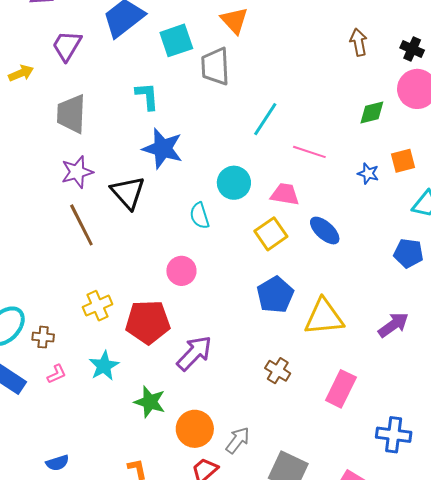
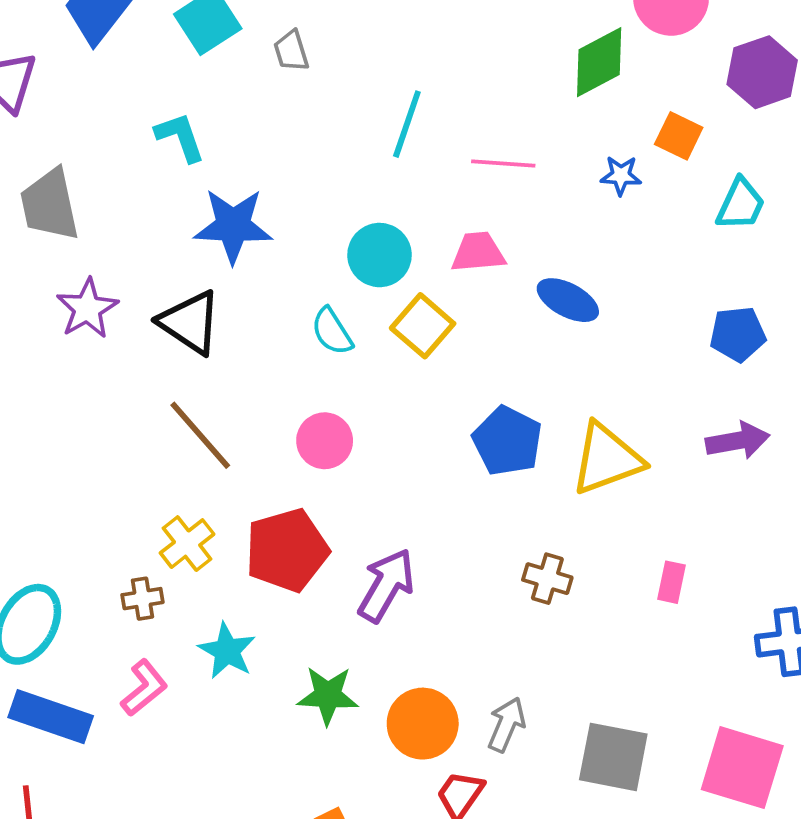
gray trapezoid: (215, 66) -> (291, 51), size x0.6
green diamond: (372, 112) -> (599, 62), size x1.4
orange square: (403, 161) -> (679, 136), turned -35
brown line: (81, 225) -> (200, 435), moved
yellow square: (271, 234) -> (423, 326), moved
blue pentagon: (408, 253) -> (738, 334), moved
purple arrow: (393, 325) -> (738, 441), turned 40
brown cross: (43, 337) -> (143, 599), moved
pink L-shape: (57, 374) -> (144, 688), size x1.4
pink rectangle: (341, 389) -> (672, 582), size x0.6

